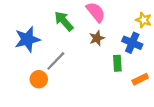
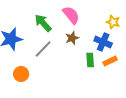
gray line: (56, 61) -> (43, 49), moved
orange rectangle: (140, 79) -> (110, 61), moved

